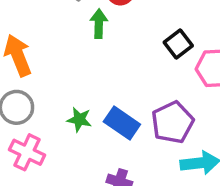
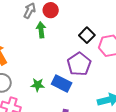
purple pentagon: (173, 122) -> (79, 64), moved

